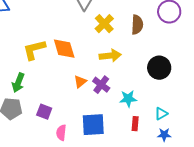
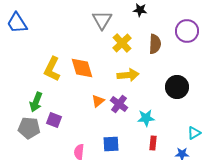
yellow L-shape: (34, 50) -> (52, 69), turned -50
purple square: (44, 112) -> (54, 120), moved
cyan triangle: (161, 114) -> (194, 133), moved
blue square: (93, 125) -> (111, 144), size x0.7

